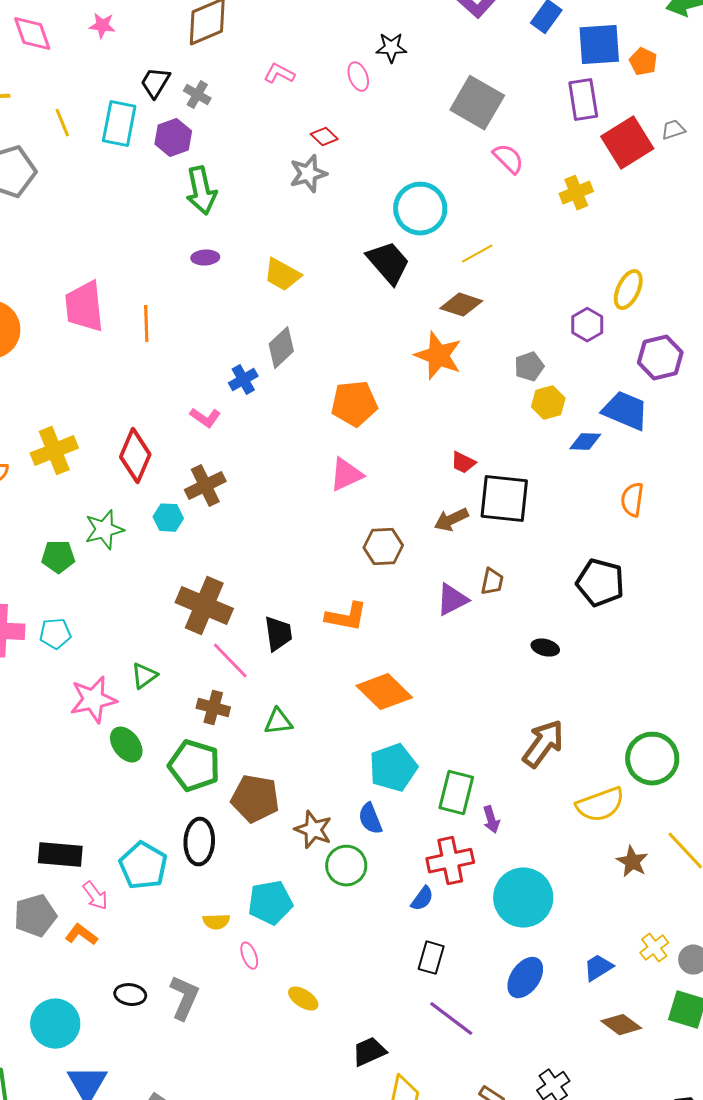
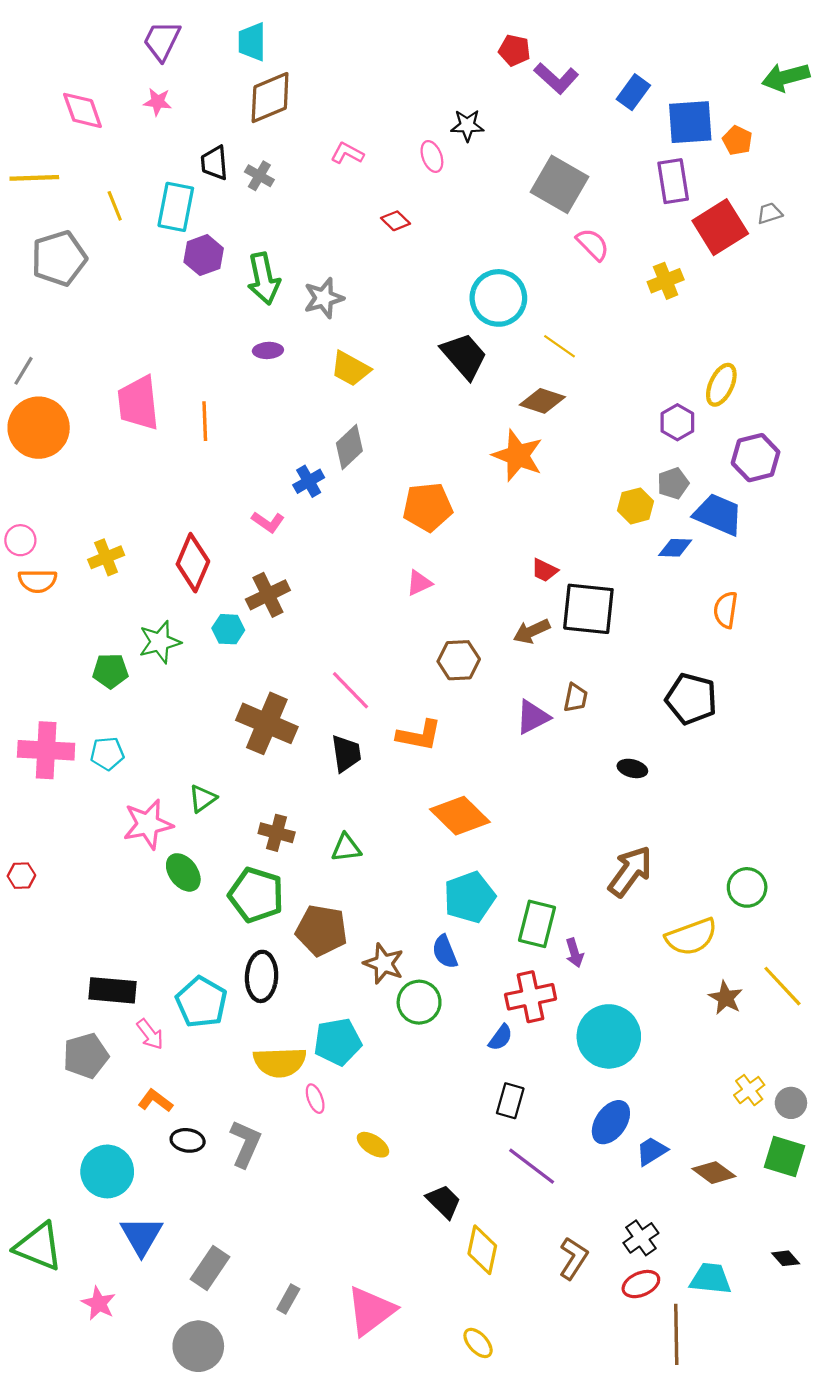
black trapezoid: (155, 83) -> (214, 163), turned -36
purple hexagon: (173, 138) -> (204, 255), moved
gray star: (308, 174) -> (324, 298), moved
yellow line: (477, 254) -> (559, 346), turned 64
gray pentagon: (529, 367) -> (673, 483), moved
yellow cross: (54, 451) -> (106, 557), size x0.7
pink triangle: (346, 475) -> (419, 583), size x0.7
pink line: (230, 661) -> (350, 690), moved
green circle: (652, 759) -> (747, 887), size x0.7
yellow semicircle: (216, 922) -> (280, 1062), size x1.8
orange L-shape: (81, 935) -> (155, 1101), moved
blue trapezoid: (598, 968) -> (652, 1151), moved
black trapezoid: (369, 1052) -> (444, 1201), turned 69

